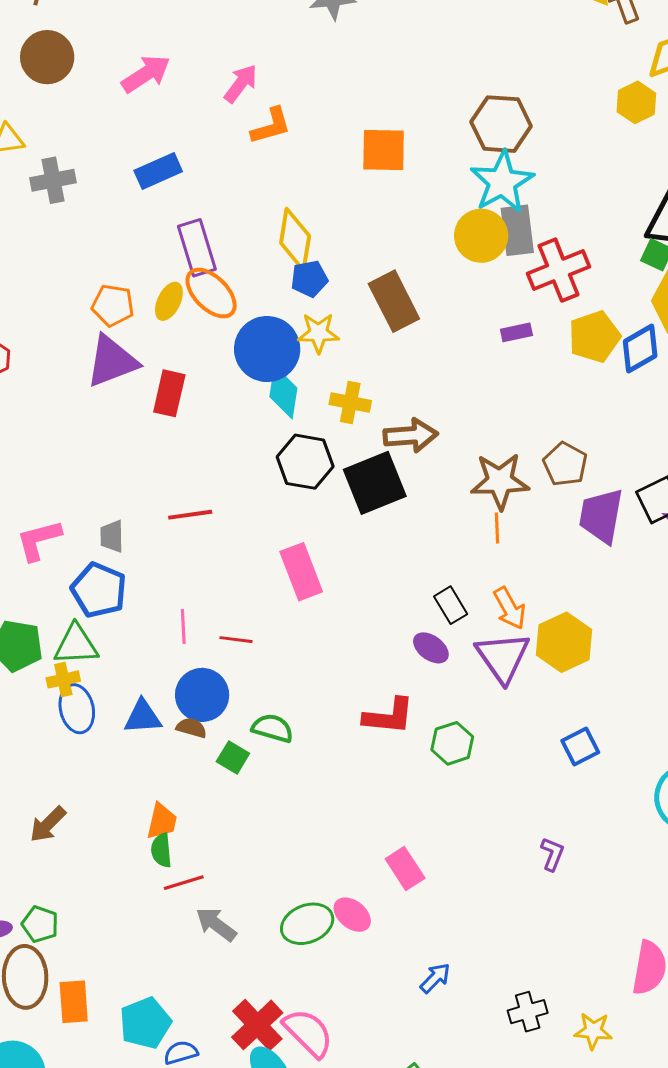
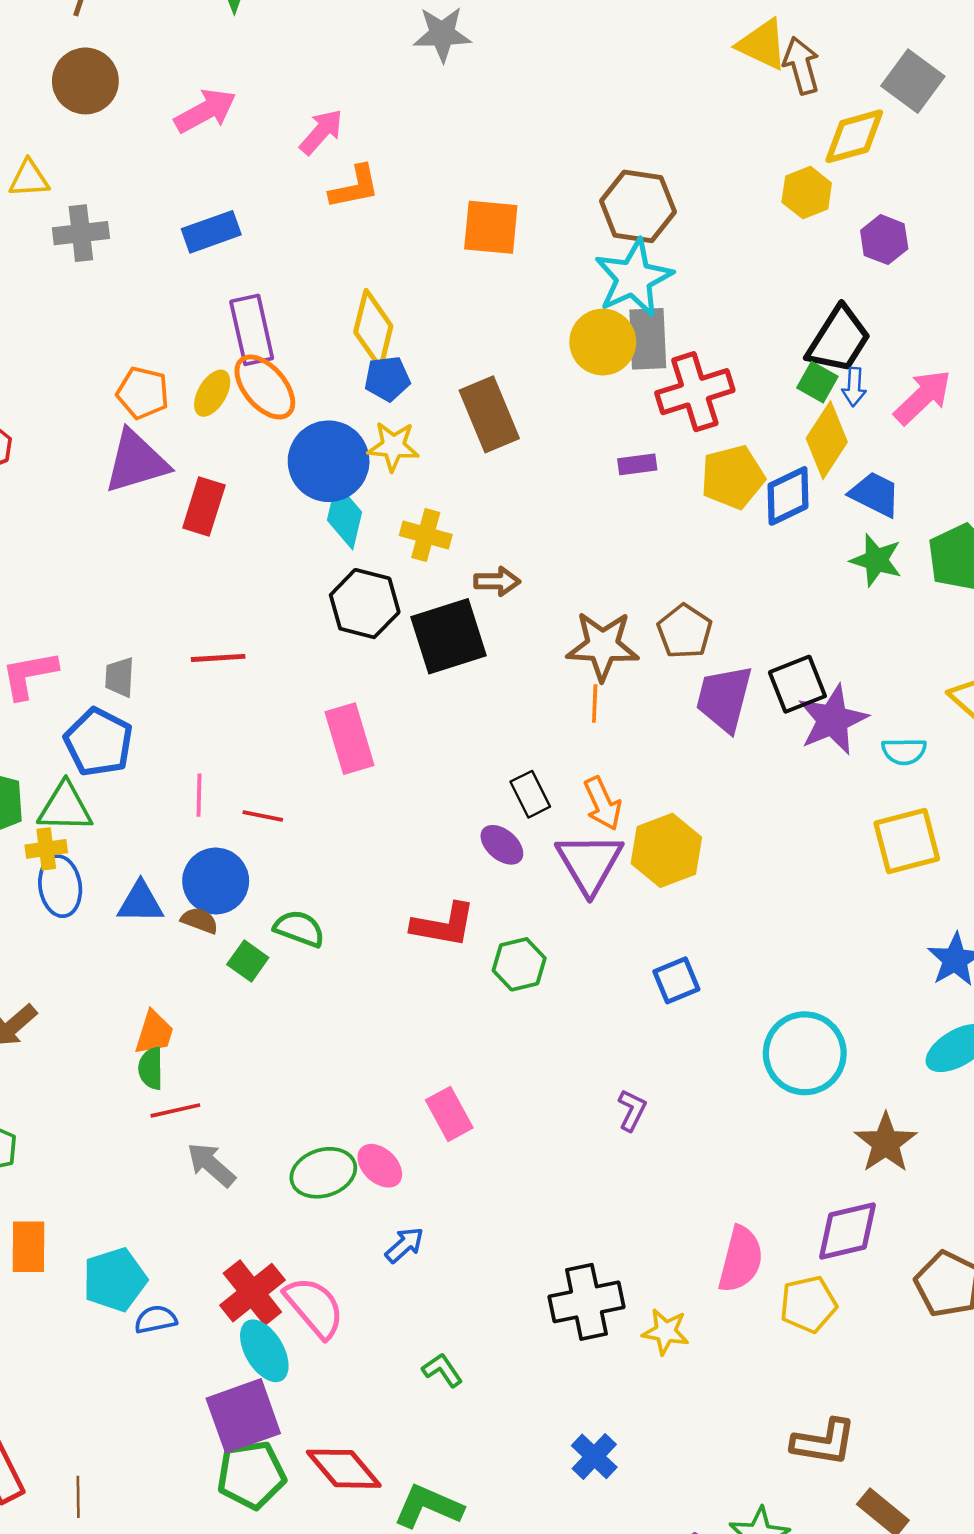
brown arrow: (411, 436) -> (497, 581), size x0.7
blue arrow: (435, 978) -> (405, 1245), moved
black cross: (528, 1012) -> (587, 1302), size x1.5

